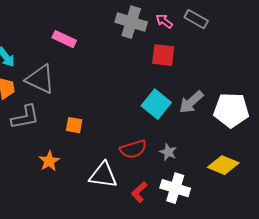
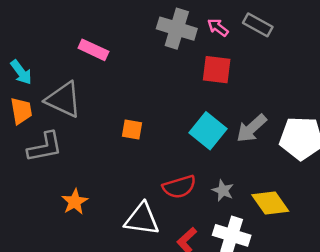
orange square: (74, 125) -> (132, 129), moved
yellow diamond: (223, 165) -> (270, 203), moved, turned 32

